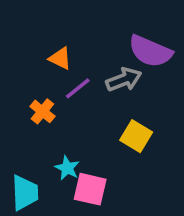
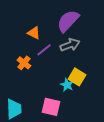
purple semicircle: (150, 51) -> (68, 21), moved, turned 110
cyan star: (67, 168) -> (67, 85), moved

